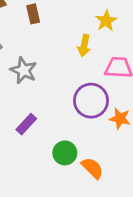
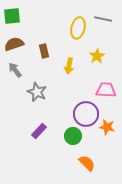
yellow arrow: (84, 46) -> (69, 66), moved
green circle: (65, 153) -> (73, 136), moved

